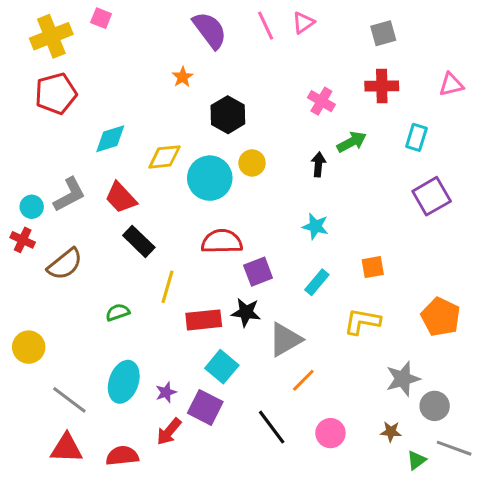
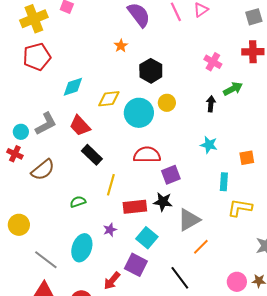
orange square: (373, 267) -> (247, 158), moved
cyan rectangle: (317, 282) -> (224, 182), moved, turned -36
purple star: (166, 392) -> (110, 230), moved
pink circle: (330, 433) -> (237, 282), moved

